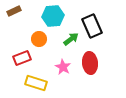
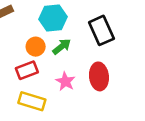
green arrow: (71, 39) -> (62, 47), moved
red rectangle: (22, 58) -> (27, 70), moved

